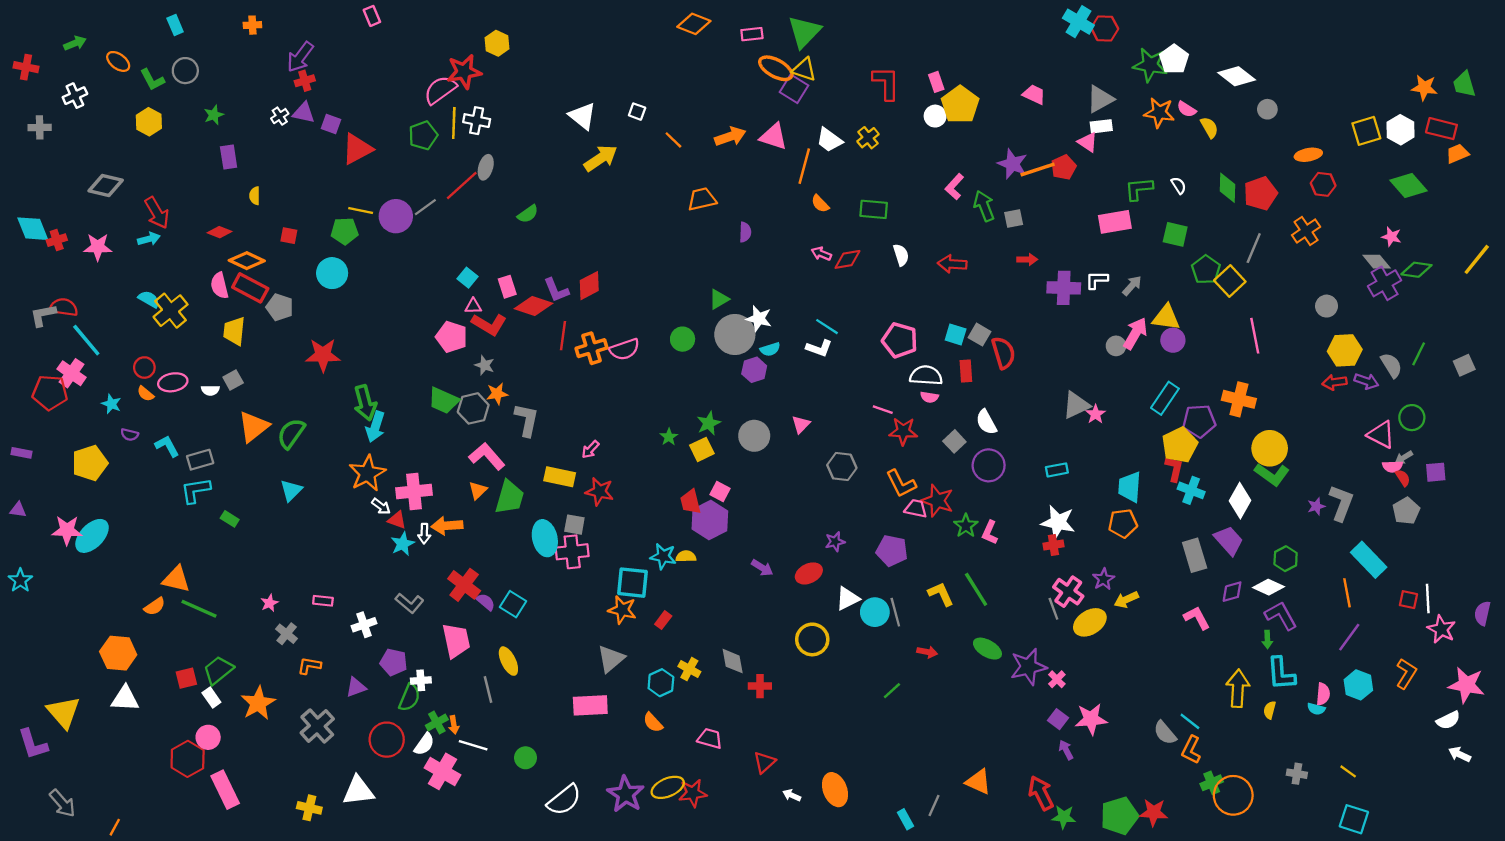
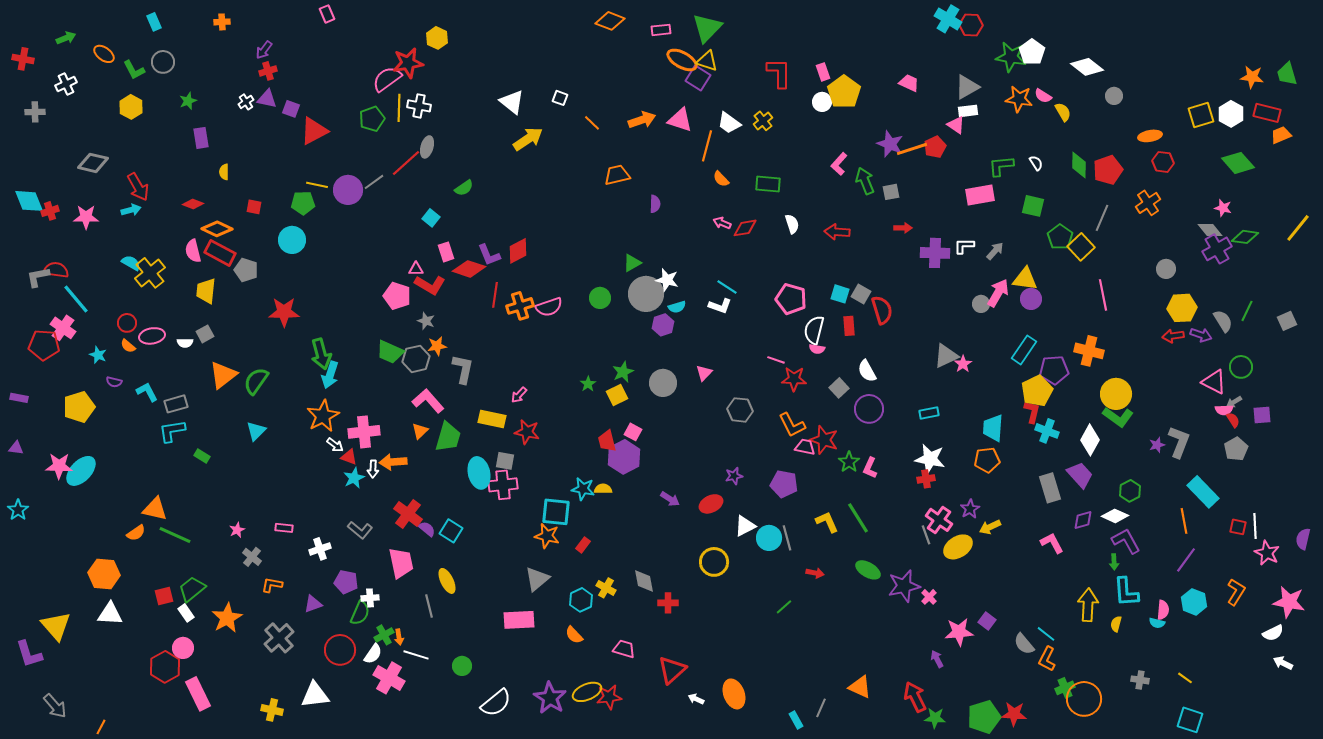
purple arrow: (300, 57) -> (264, 50), size x0.7
cyan square: (467, 278) -> (431, 218), moved
white semicircle: (926, 375) -> (814, 330), turned -80
purple square: (1058, 719) -> (987, 621), moved
red triangle: (764, 762) -> (672, 670), size x1.4

